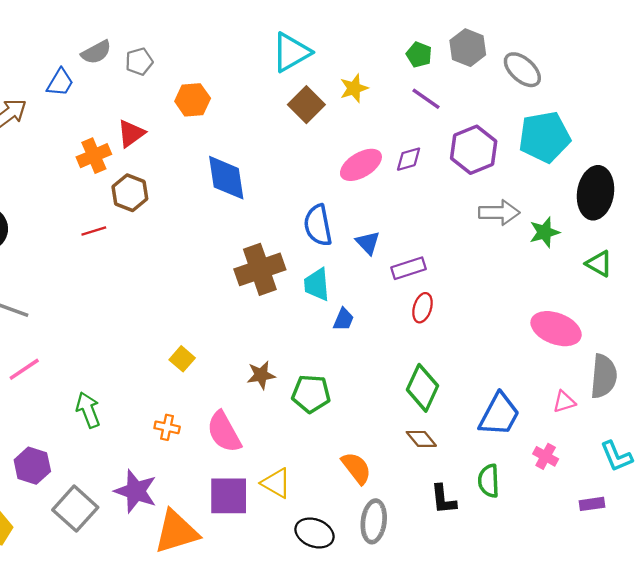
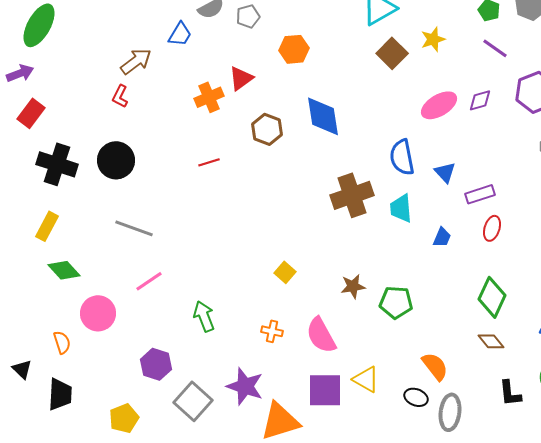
brown hexagon: (130, 193) -> (267, 129), moved
blue trapezoid: (344, 319) -> (442, 237), moved
black ellipse: (314, 533) -> (416, 397), moved, size x0.7

